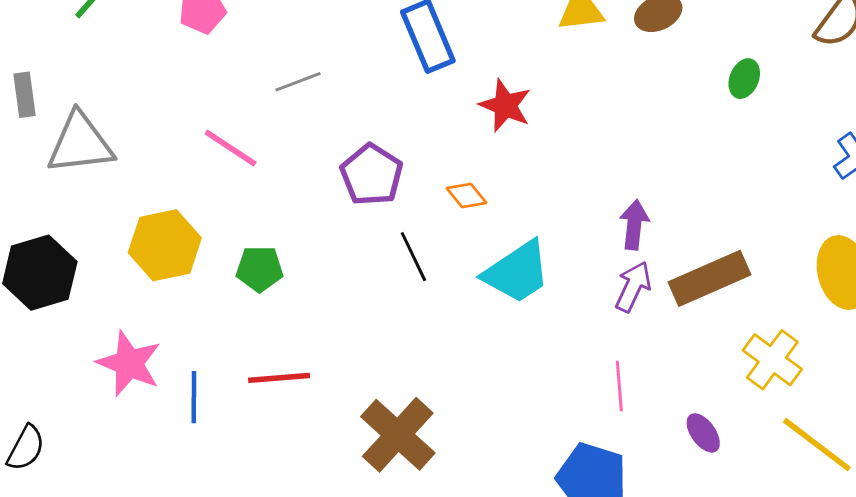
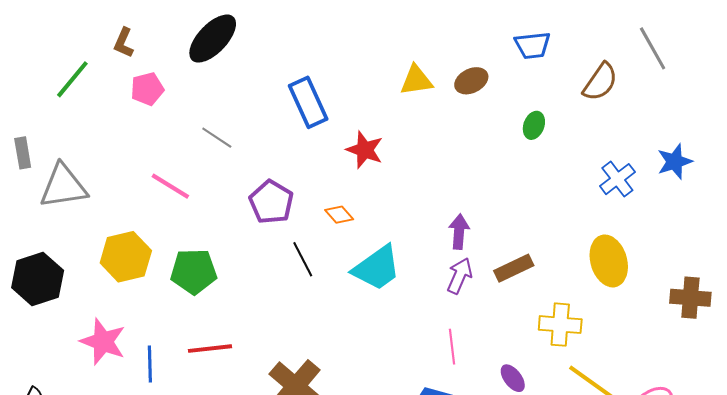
gray line: (298, 82) -> (217, 138), turned 56
green pentagon: (260, 269) -> (194, 271), size x1.4
brown rectangle: (709, 278) -> (514, 268), size x0.7
yellow cross: (772, 360) -> (560, 325), turned -30

